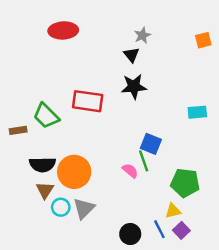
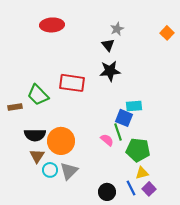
orange square: (203, 40) -> (167, 33), turned -32
cyan rectangle: (197, 112) -> (134, 106), moved
green pentagon: (185, 183) -> (138, 150), moved

